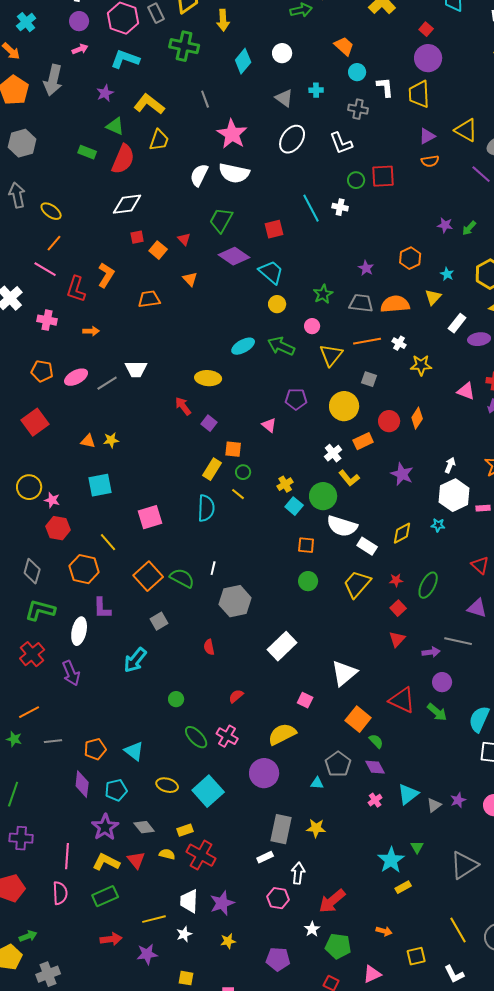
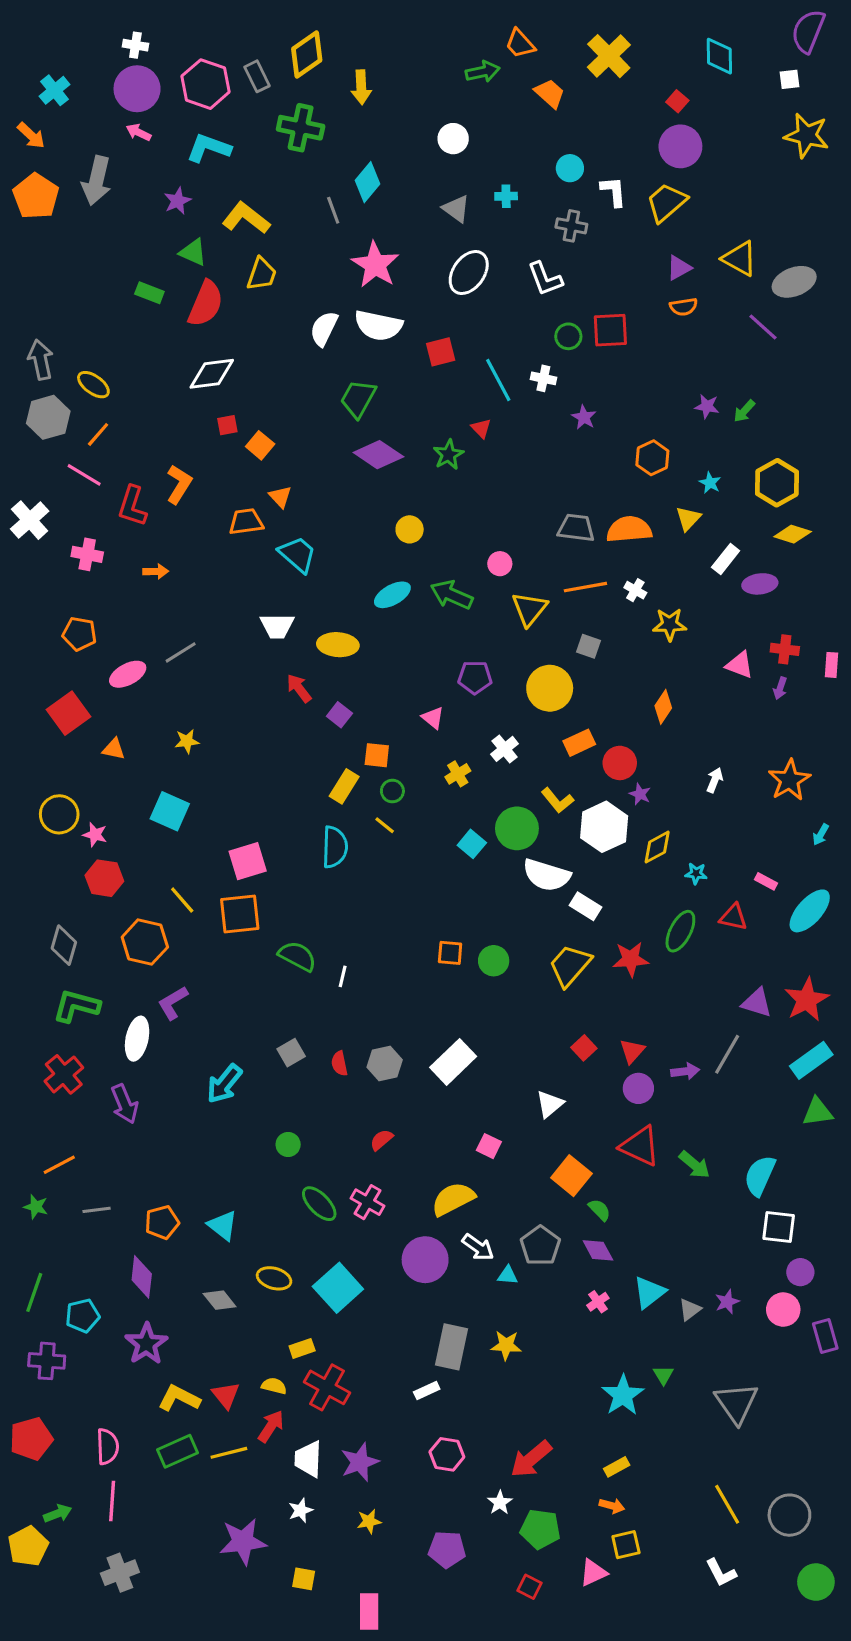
purple circle: (79, 21) -> (137, 89), size x1.5
orange trapezoid: (344, 46) -> (550, 93), moved
pink arrow: (80, 49) -> (139, 132), turned -133
cyan diamond: (243, 61) -> (367, 182), moved
yellow trapezoid: (419, 94) -> (666, 202), turned 52
gray hexagon: (22, 143) -> (48, 417), moved
red square: (274, 229) -> (441, 352), moved
red triangle: (184, 239) -> (481, 428), moved
purple star: (366, 268) -> (584, 417), moved
cyan trapezoid: (271, 272) -> (297, 554), moved
orange triangle: (190, 279) -> (280, 497), moved
green star: (323, 294) -> (448, 455), moved
yellow circle: (277, 304) -> (410, 529), moved
white trapezoid: (136, 369) -> (277, 626), moved
pink ellipse: (76, 377) -> (128, 674), moved
red circle: (389, 421) -> (620, 763), moved
orange triangle: (88, 441) -> (114, 749), moved
white cross: (333, 453) -> (505, 749), moved
purple star: (402, 474) -> (640, 794), size x0.6
yellow cross: (285, 484) -> (458, 774), moved
cyan square: (100, 485) -> (170, 811), turned 35
white hexagon: (454, 495) -> (604, 827), moved
pink rectangle: (483, 508) -> (766, 881), moved, turned 32
yellow diamond: (402, 533) -> (657, 847), moved
orange square: (306, 545) -> (450, 953), moved
red triangle: (480, 565) -> (733, 917), moved, turned -30
white line: (213, 568) -> (343, 976), moved
orange square: (148, 576) -> (240, 914), moved, turned 36
red star: (396, 580) -> (631, 959), size x1.6
green ellipse: (428, 585) -> (680, 931), moved
gray hexagon: (235, 601) -> (385, 1064), moved, size x0.7
purple L-shape: (102, 608) -> (173, 1003), turned 60
red square: (398, 608) -> (584, 1048), moved
gray square: (159, 621) -> (291, 1053), moved
gray line: (458, 641) -> (727, 1054), turned -72
white triangle: (344, 673) -> (550, 1104), size x0.7
purple circle: (442, 682) -> (638, 1088), moved
cyan pentagon: (116, 790) -> (83, 1316), moved
purple star: (105, 827) -> (146, 1344), moved
gray diamond: (144, 827) -> (220, 1300), moved
pink line: (67, 856) -> (112, 1501), moved
gray triangle: (464, 865) -> (737, 1403), turned -32
white arrow: (298, 873) -> (478, 1247), moved, turned 120
yellow rectangle: (403, 887) -> (617, 1467), moved
yellow line: (154, 919) -> (229, 1453), moved
red arrow: (111, 939) -> (271, 1426), moved, turned -50
purple star: (147, 954) -> (243, 1542), size x1.4
yellow square: (416, 956) -> (626, 1545), moved
gray cross: (48, 974) -> (120, 1573), moved

